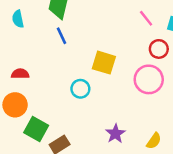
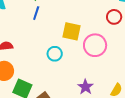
blue line: (62, 36) -> (36, 13), turned 48
pink circle: (149, 79) -> (95, 45), moved

